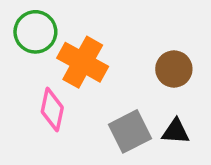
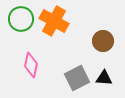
orange cross: (83, 62) -> (54, 21), moved

